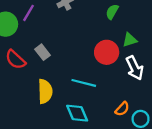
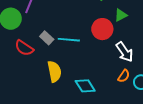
white arrow: (135, 68) -> (125, 52), moved
cyan line: (84, 83) -> (69, 40), moved

